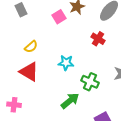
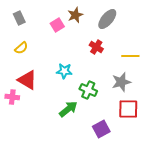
yellow semicircle: (31, 47) -> (21, 48), moved
pink cross: (14, 105) -> (12, 97), moved

